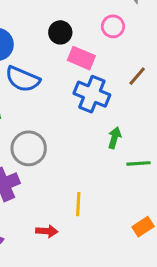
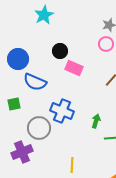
pink circle: (113, 26) -> (106, 44), moved
blue cross: (92, 94) -> (62, 111), moved

